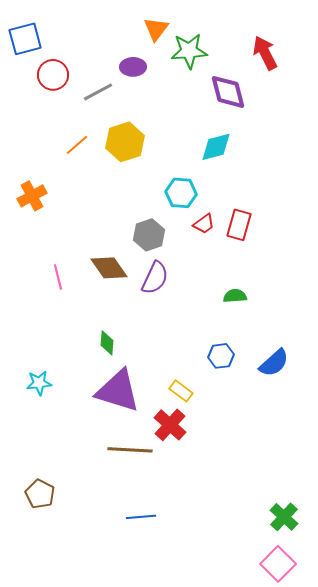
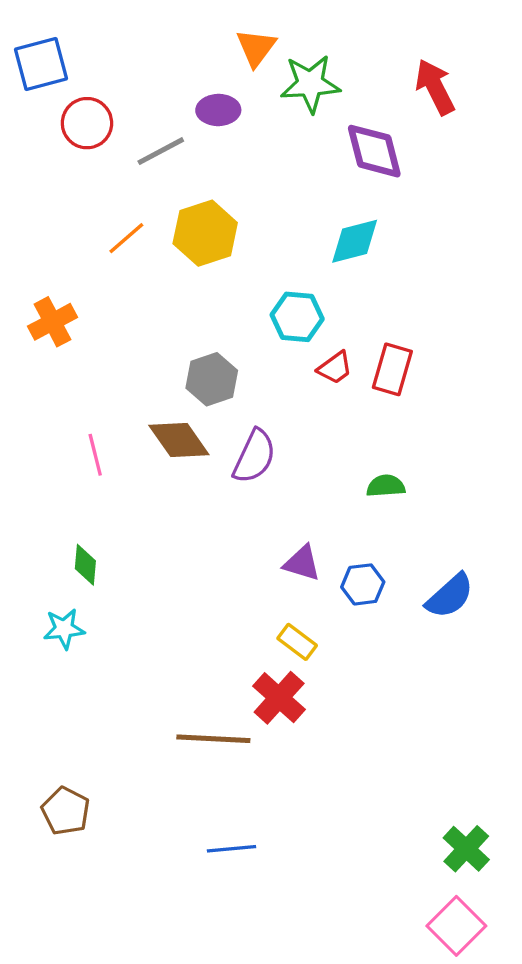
gray hexagon: (149, 235) -> (212, 379), moved
green diamond: (107, 343) -> (85, 565), moved
purple triangle: (118, 391) -> (302, 563), moved, size x0.5

